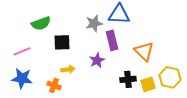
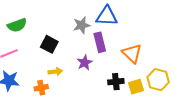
green semicircle: (41, 23) -> (17, 25), moved
black square: (62, 42) -> (49, 44), turned 30
orange cross: (54, 85) -> (41, 88), turned -32

